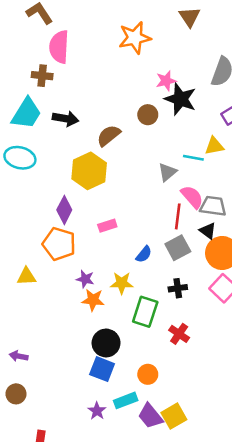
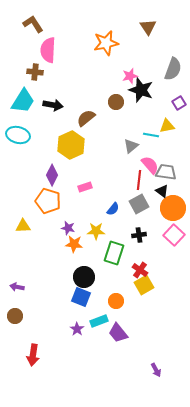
yellow square: (174, 416) -> (144, 285), moved

